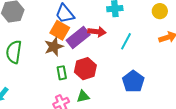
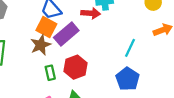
red arrow: (97, 32) -> (91, 13), moved
cyan line: (126, 41) -> (130, 48), moved

